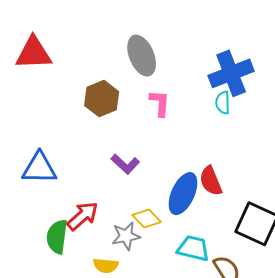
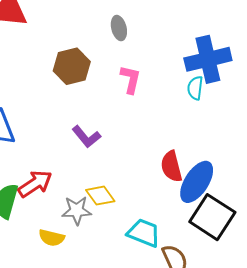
gray ellipse: (142, 56) -> (119, 28), size x0.6
blue ellipse: (183, 194) -> (197, 182), moved

